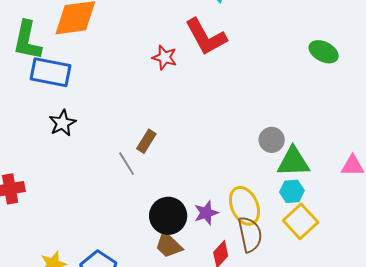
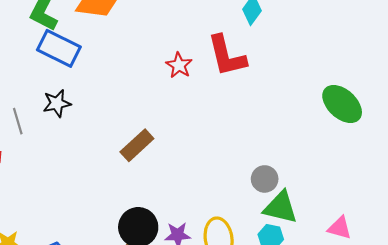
green ellipse: (324, 52) -> (342, 104), size x1.4
brown rectangle: (146, 141) -> (137, 145), size x1.4
gray line: (127, 164) -> (18, 121), moved

